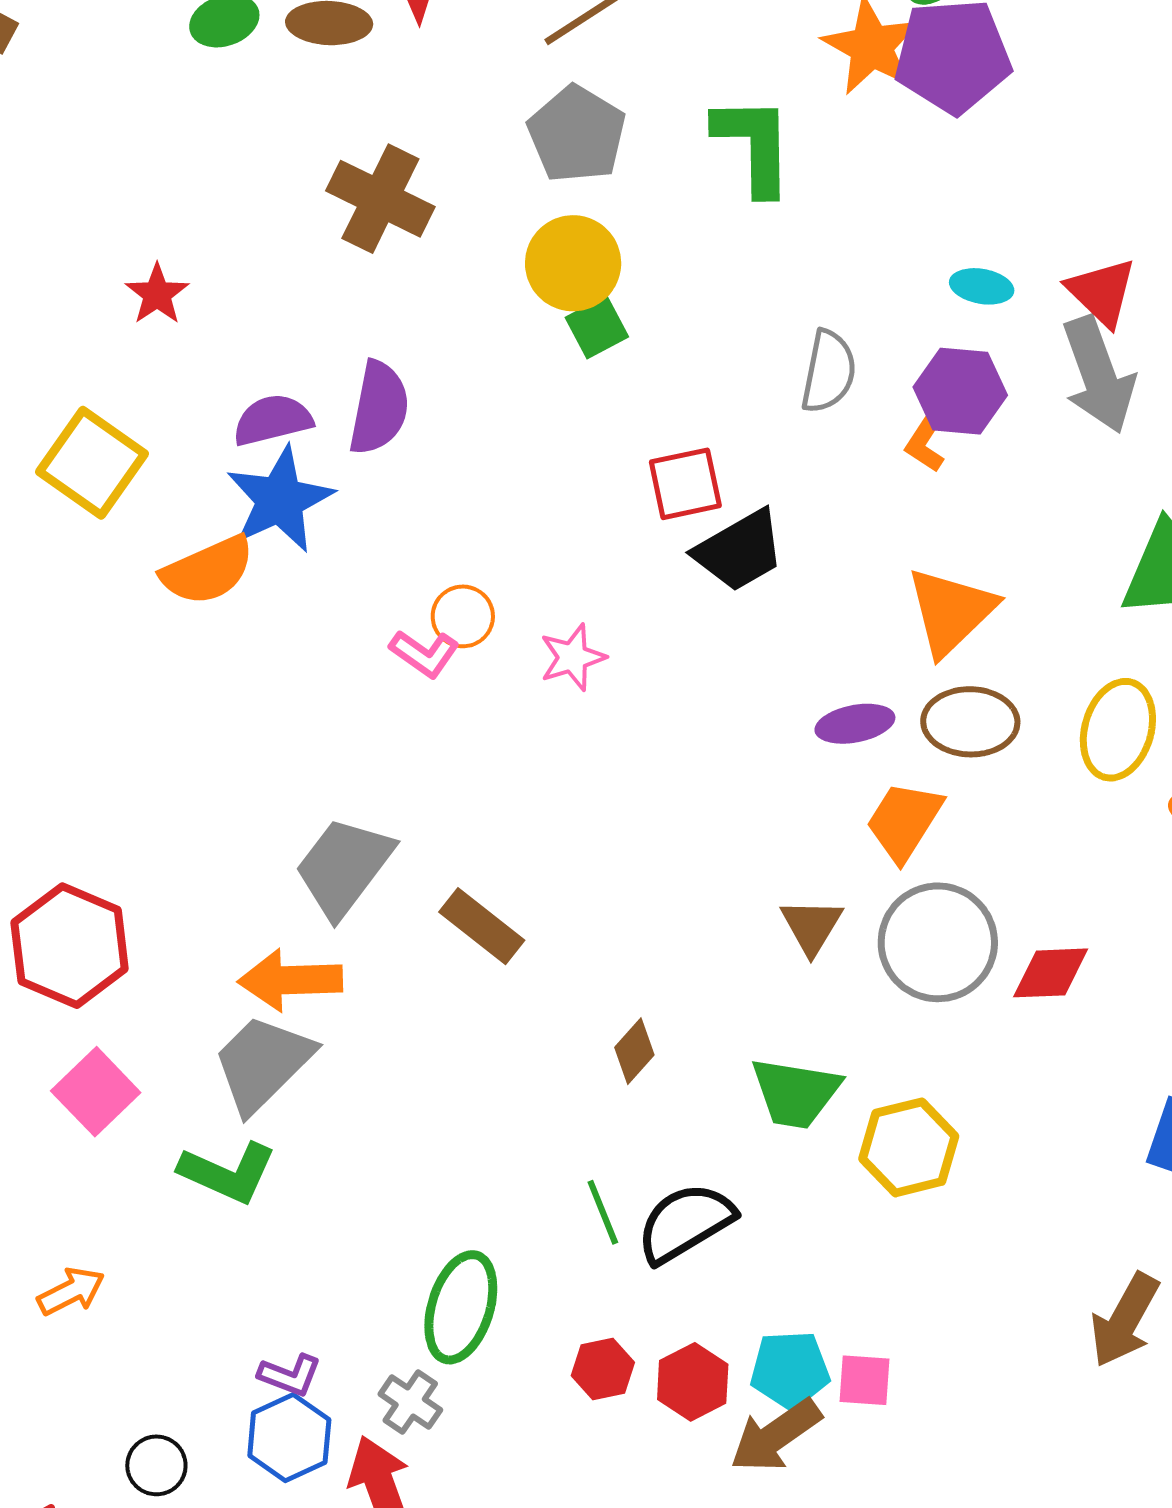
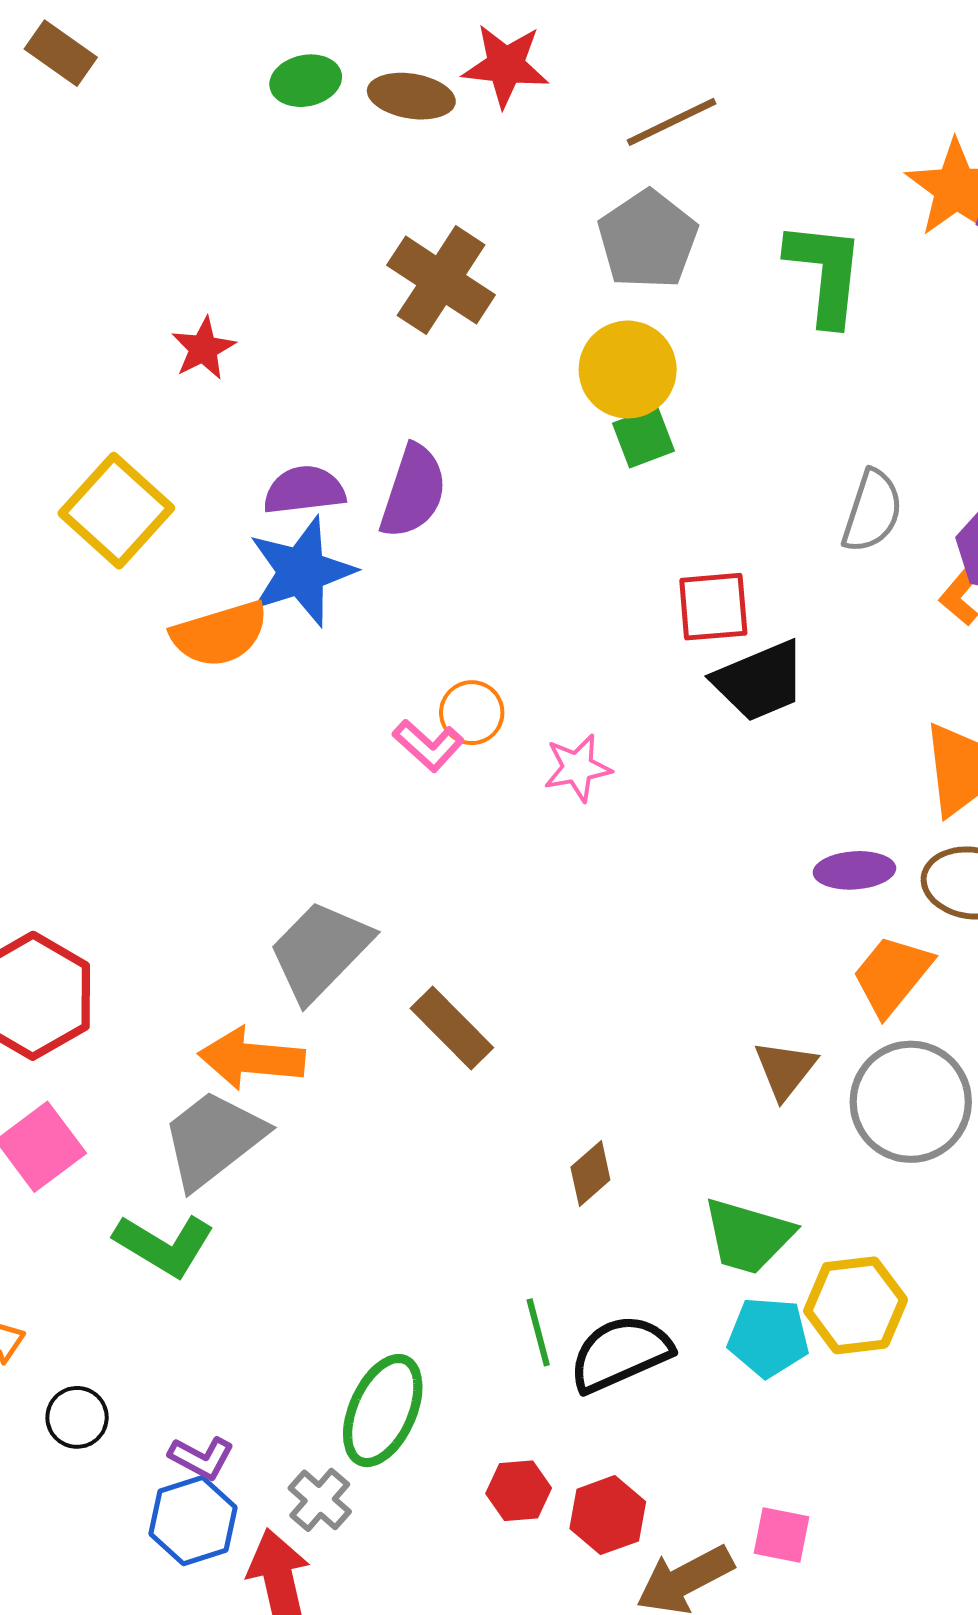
cyan pentagon: (790, 1370) -> (768, 1337), moved
black circle: (156, 1465) -> (77, 1417), moved

